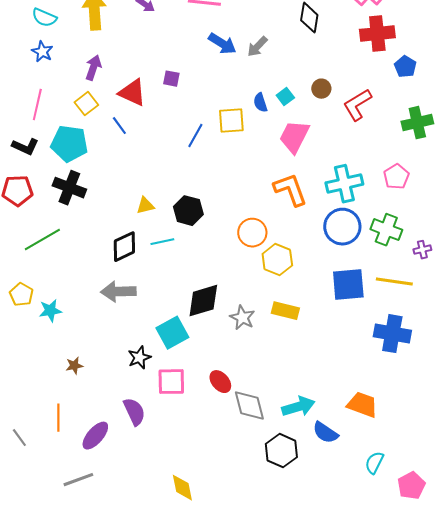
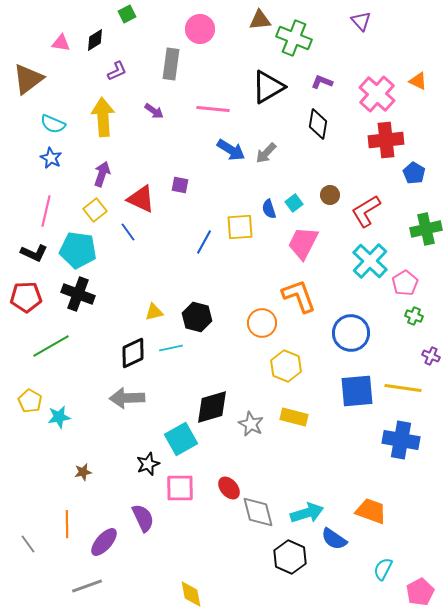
cyan cross: (344, 184) -> (370, 261), moved, turned -33
green cross: (386, 230) -> (414, 316), moved, size x0.6
orange circle: (252, 233) -> (262, 323), moved
purple cross: (422, 250) -> (431, 356), turned 36

